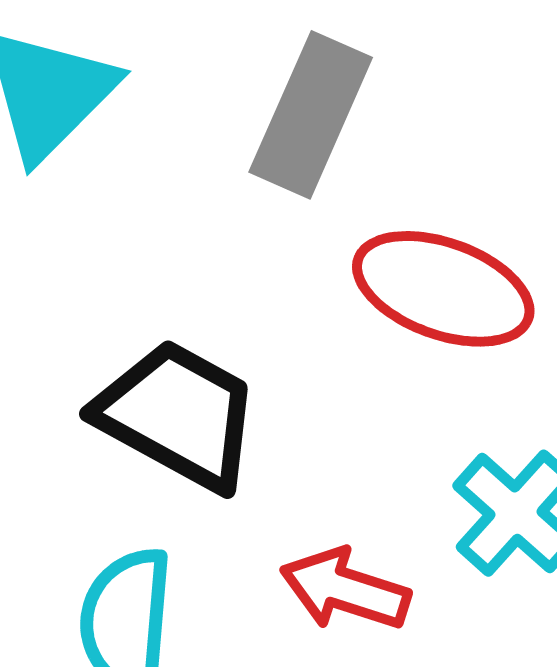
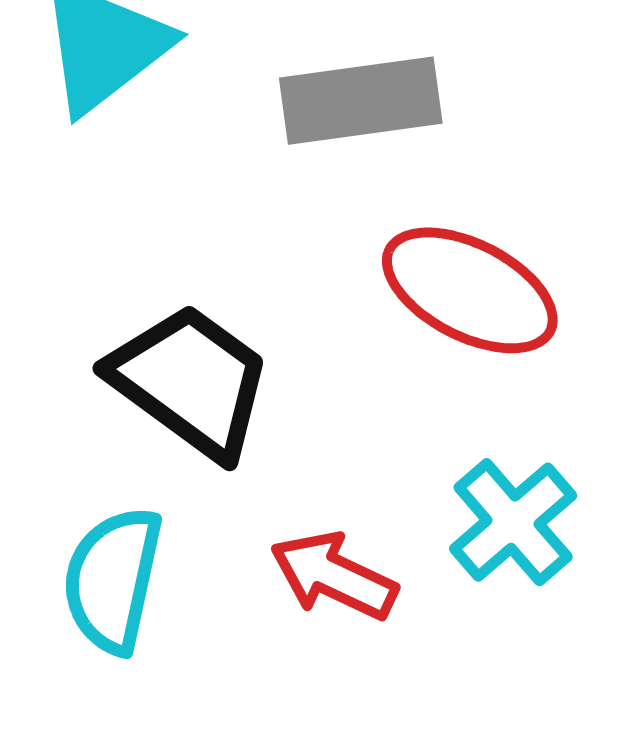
gray rectangle: (311, 115) -> (361, 101), turned 51

